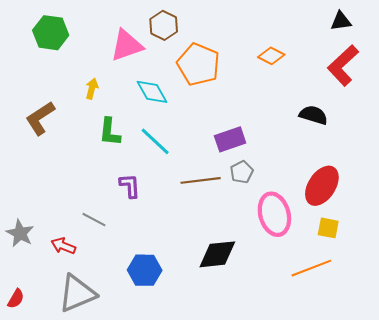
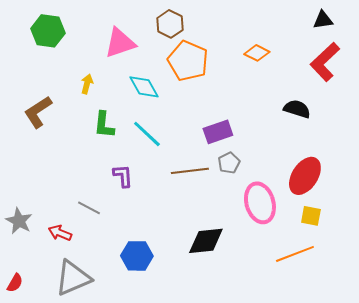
brown hexagon: (164, 25) -> (170, 24), moved

